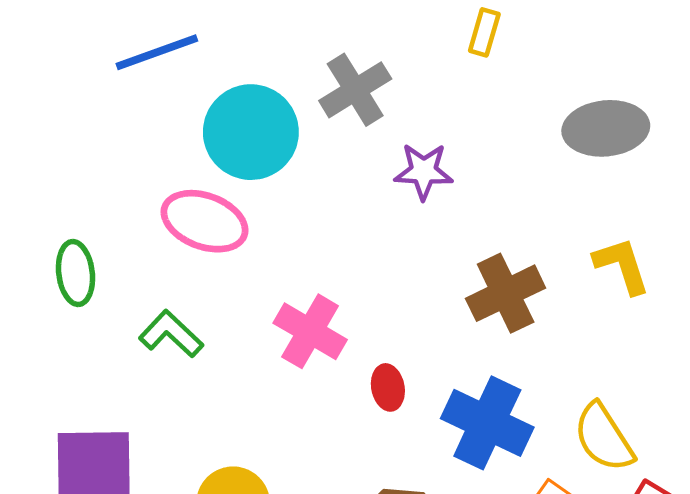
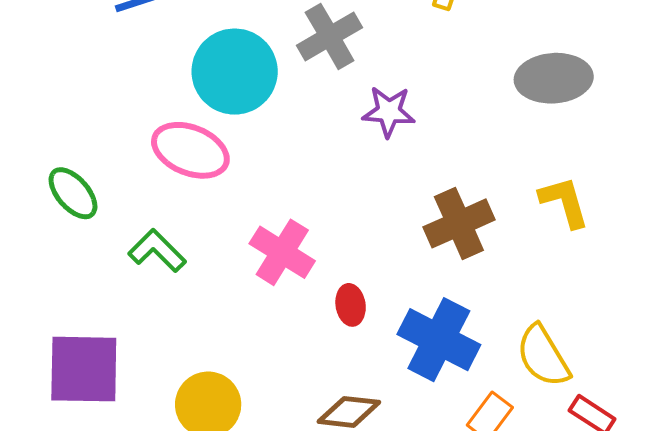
green ellipse: (76, 273) -> (73, 193), turned -36

